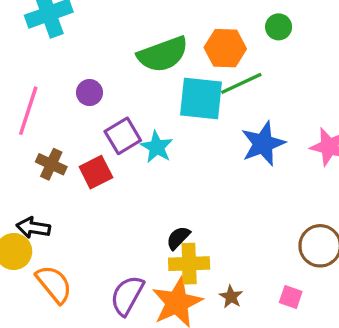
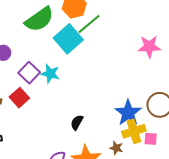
cyan square: (201, 99) -> (68, 39), turned -32
blue star: (263, 144) -> (128, 113), moved
yellow cross: (189, 264) -> (134, 131), moved

